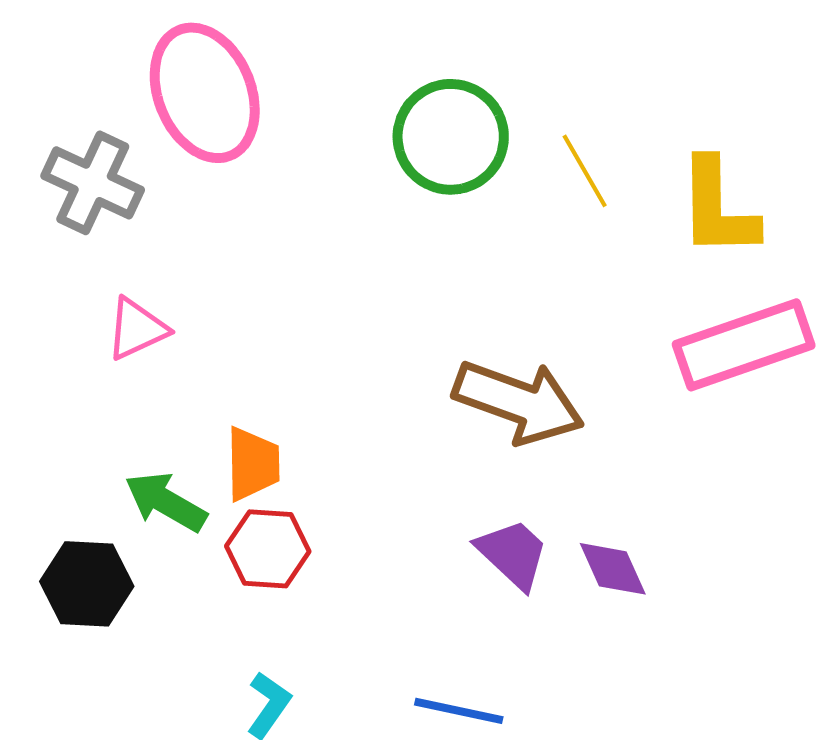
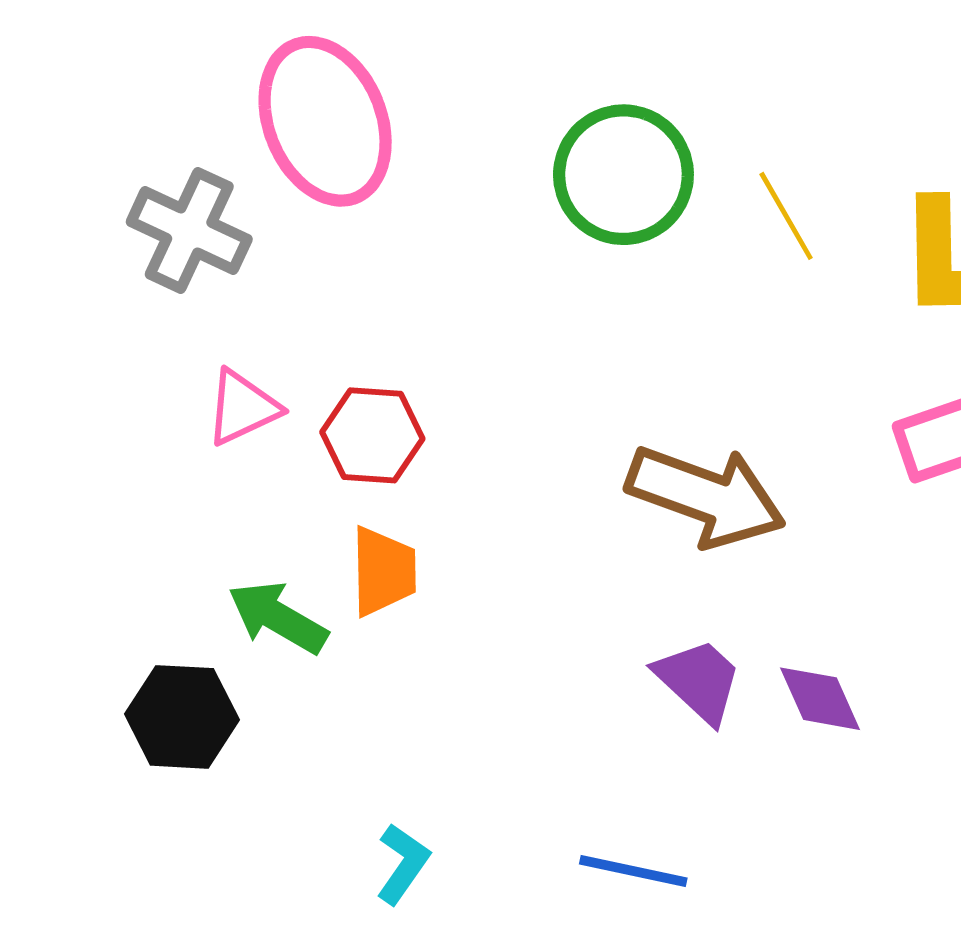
red hexagon: (268, 549) -> (372, 435), moved

